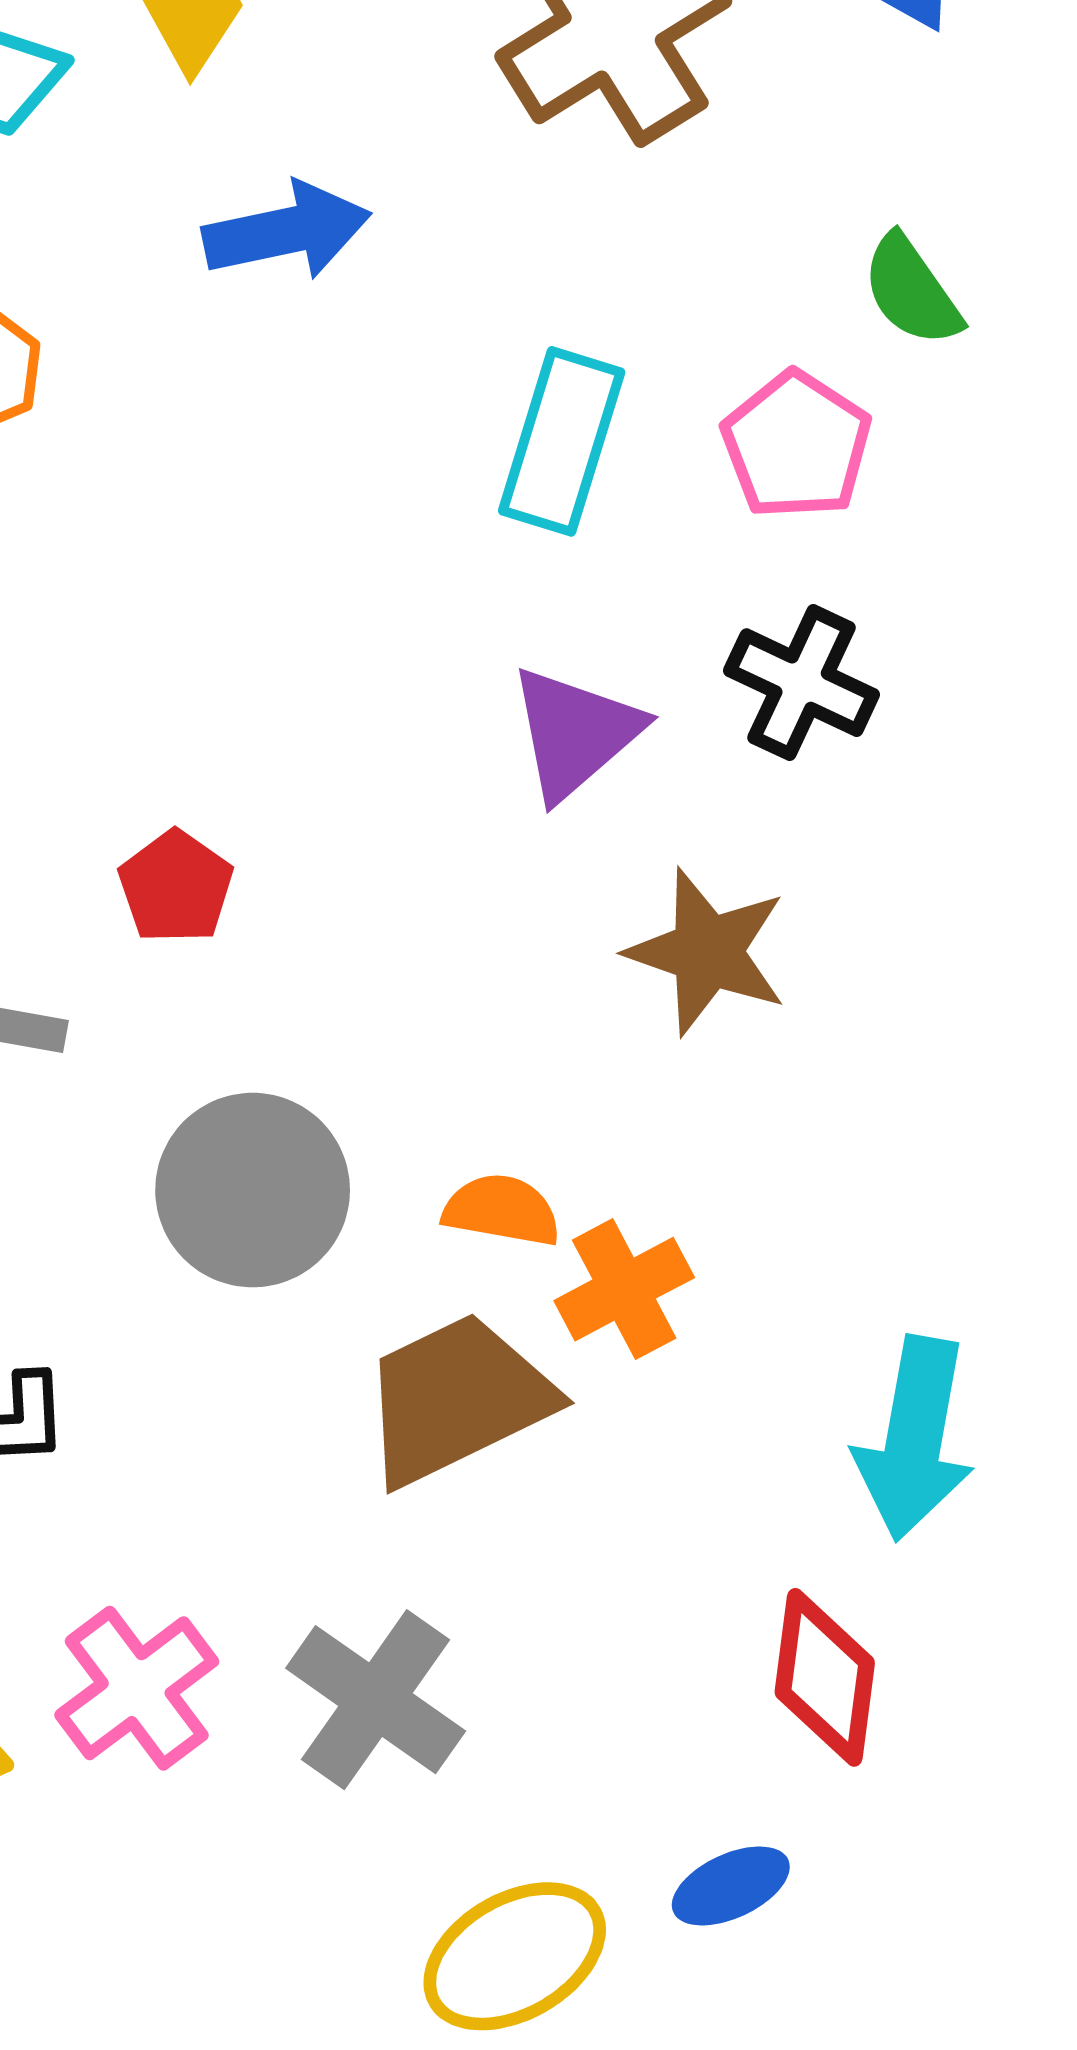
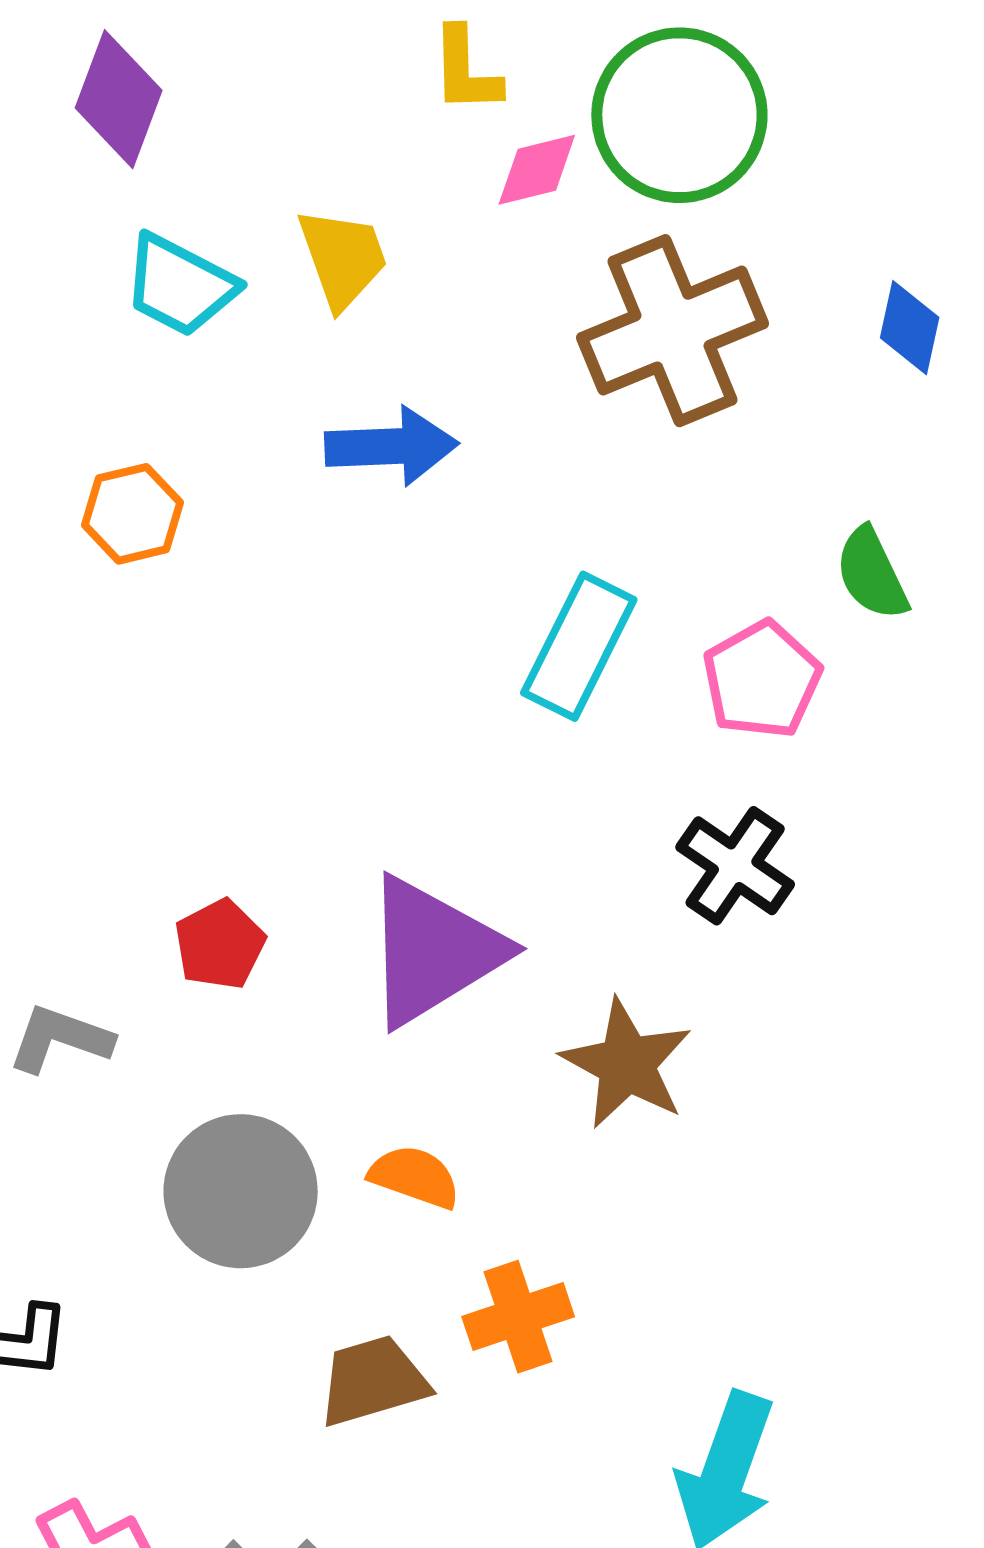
purple triangle: (575, 733) -> (433, 951), moved, size x1.4
orange semicircle: (502, 1210) -> (415, 1177), moved
brown trapezoid: (457, 1399) -> (373, 1381), size x0.7

